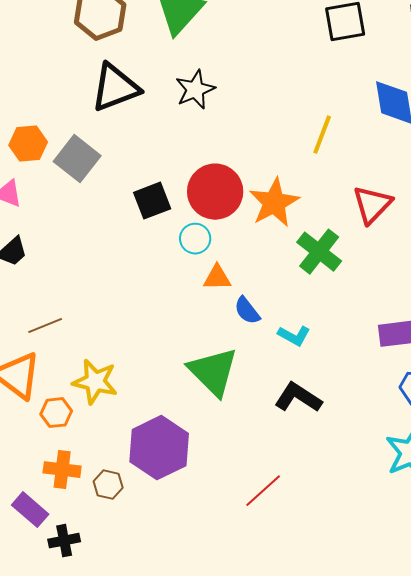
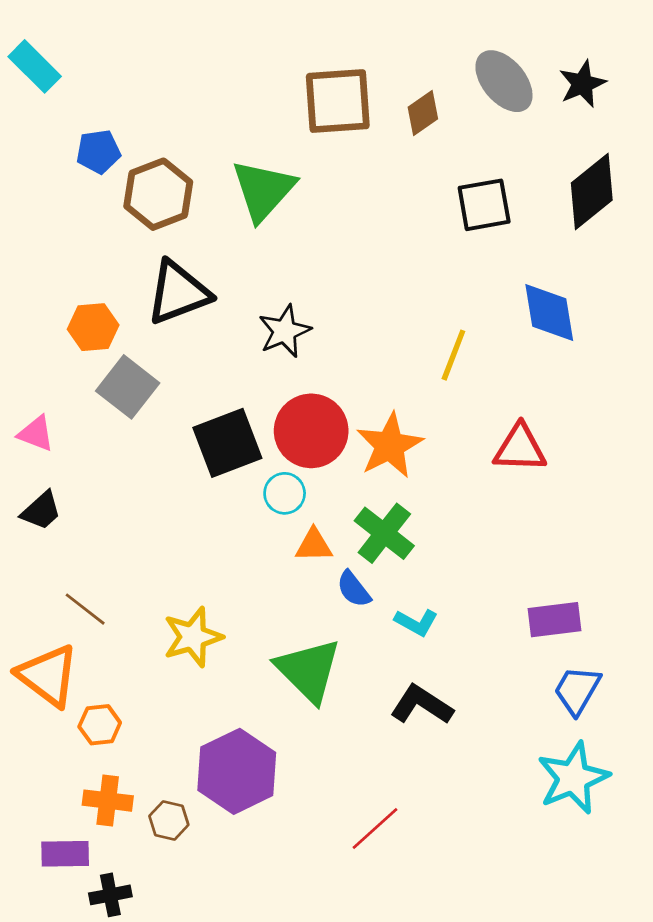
black star: (195, 90) -> (285, 331), moved
orange hexagon: (28, 144) -> (93, 327), moved
black square: (152, 201) -> (227, 443), size x1.4
red triangle: (372, 205) -> (520, 448), turned 48
green cross: (319, 252) -> (384, 533), moved
brown line: (45, 326) -> (85, 609), turned 60
yellow star: (95, 382) -> (193, 637), moved, turned -30
purple rectangle: (30, 510) -> (65, 854), turned -42

